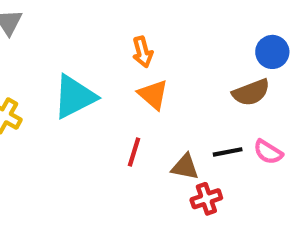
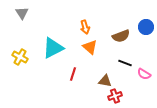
brown semicircle: (251, 92) -> (121, 36), moved
red line: (134, 152) -> (73, 74), moved
black line: (228, 152) -> (125, 63), moved, turned 32

